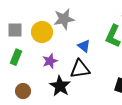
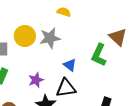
yellow circle: (42, 32) -> (25, 36), moved

